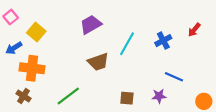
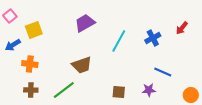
yellow square: (36, 32) -> (34, 30), turned 30
brown trapezoid: (98, 62) -> (82, 65), moved
orange cross: (32, 68) -> (30, 64), size x0.7
brown cross: (23, 96) -> (31, 90), moved, turned -32

